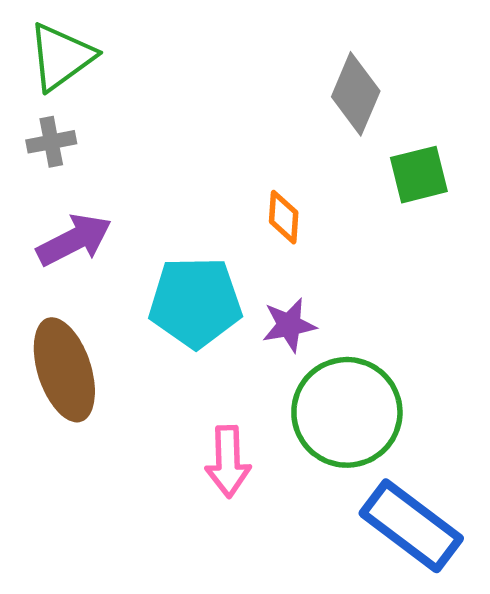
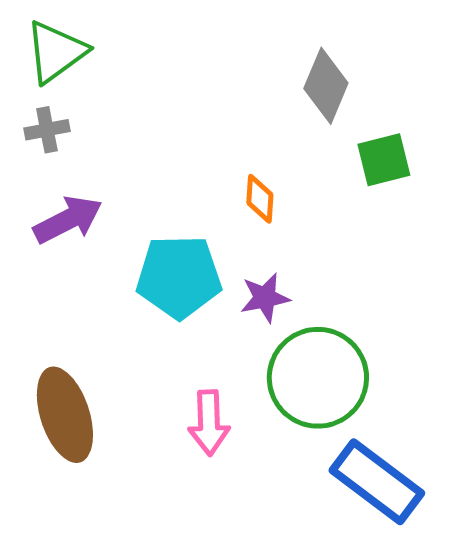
brown ellipse: (64, 370) -> (65, 415), moved

